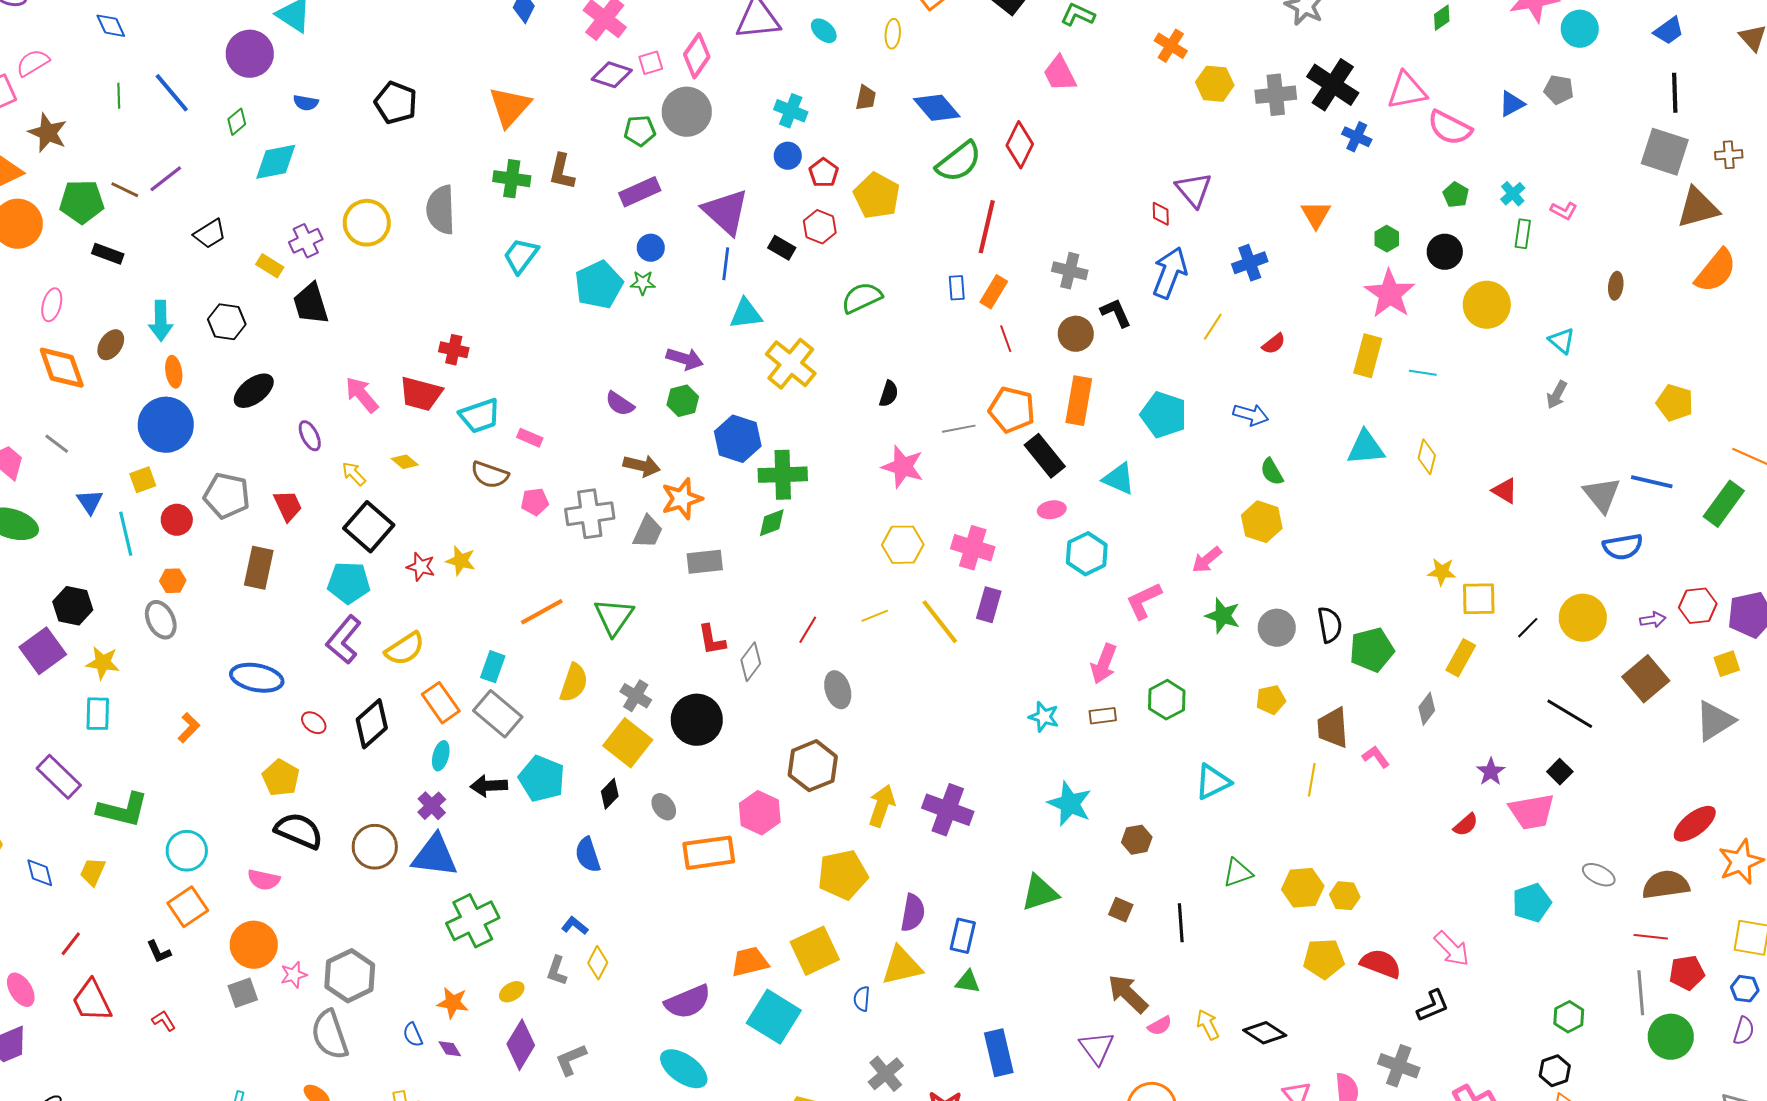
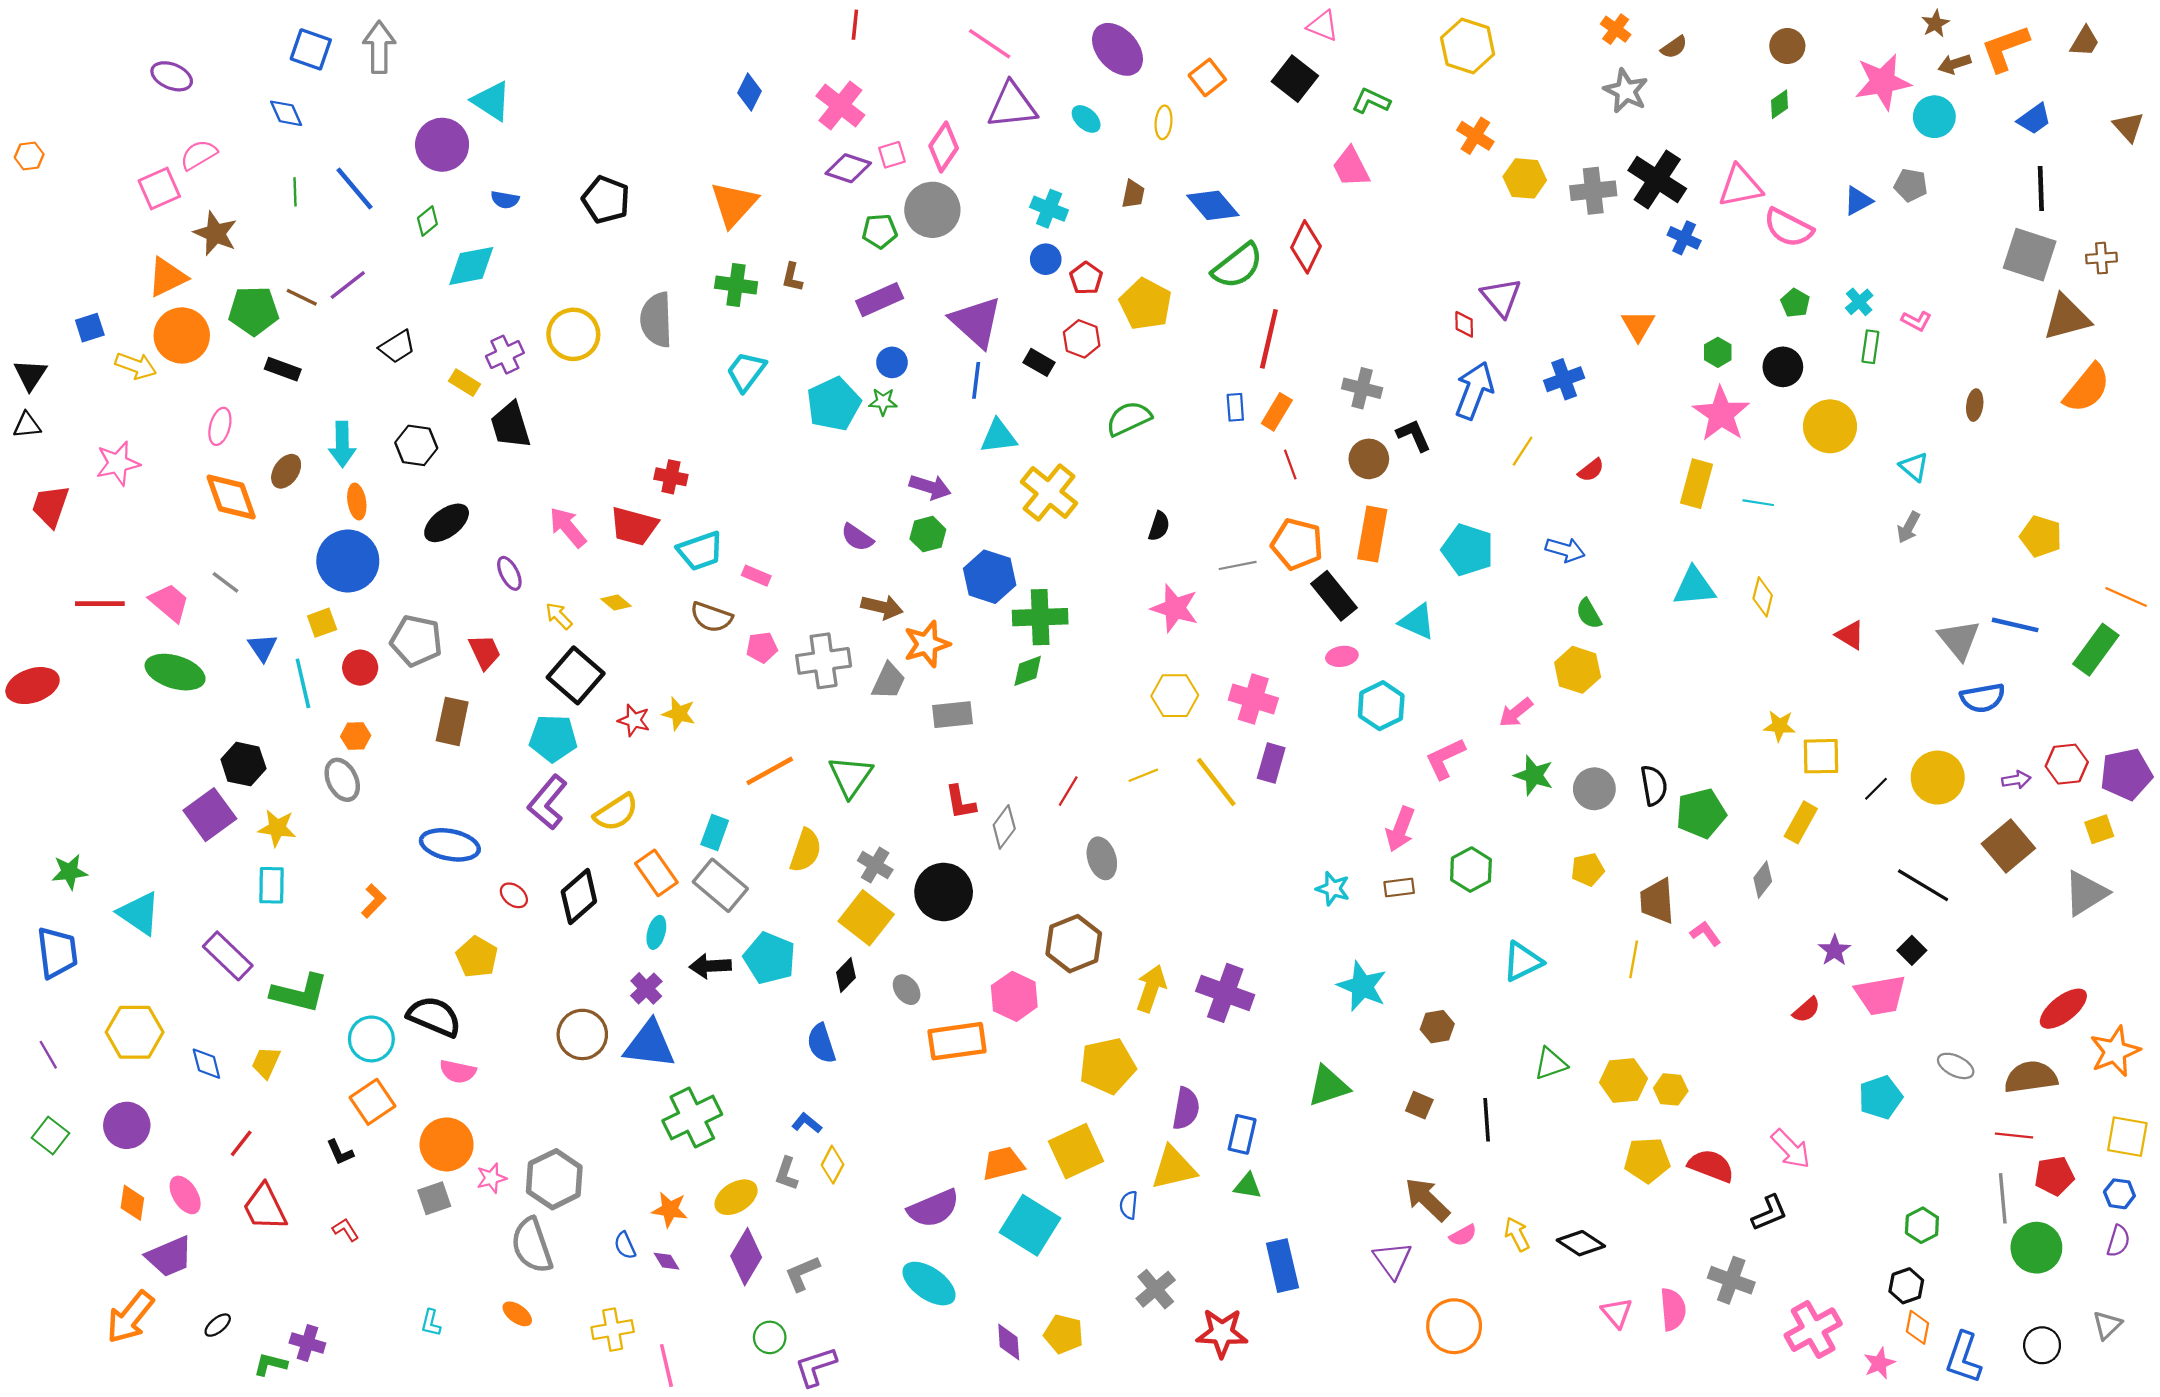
brown L-shape: (562, 172) -> (792, 277), size x0.7
black semicircle: (299, 831) -> (434, 1017), moved
yellow ellipse: (512, 992) -> (736, 1197), size x1.5

